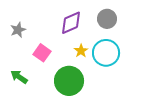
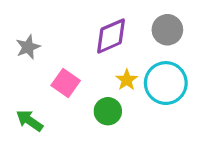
green circle: (69, 81) -> (108, 111), moved, size x0.6

